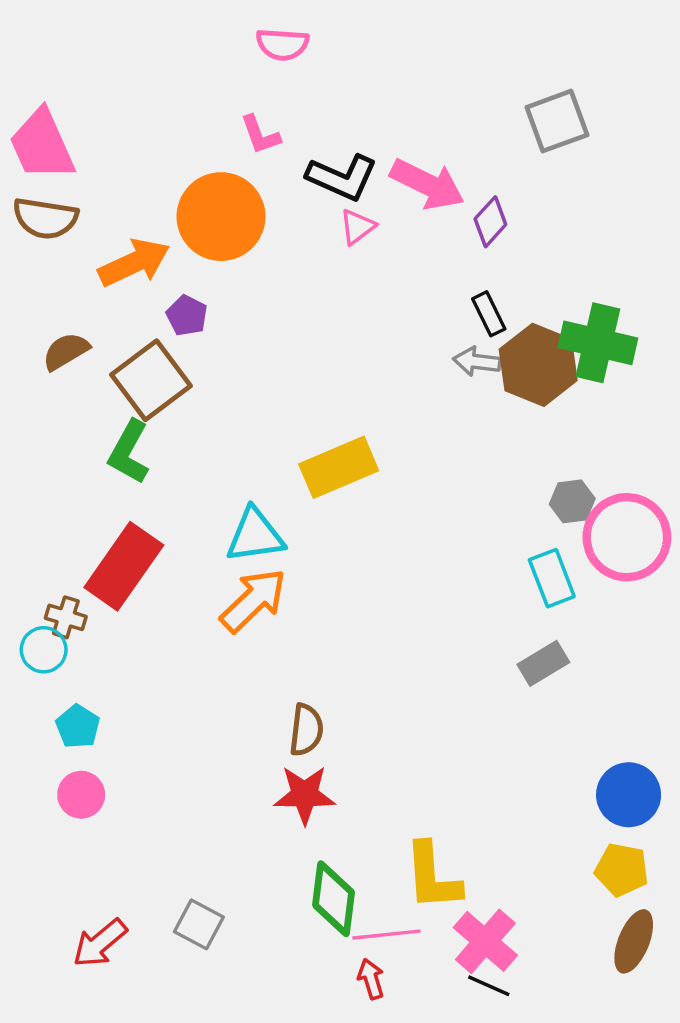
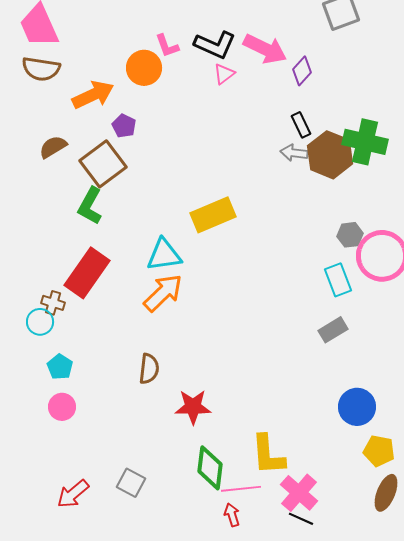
pink L-shape: (260, 135) -> (167, 46), moved
orange circle: (221, 217) -> (144, 68), size x0.7
brown semicircle: (306, 730) -> (149, 369), moved
blue circle: (629, 795) -> (357, 407), moved

